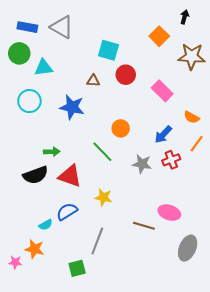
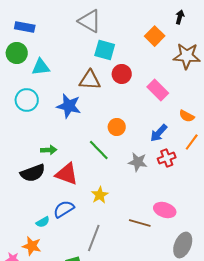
gray triangle: (62, 27) -> (90, 21), moved
brown triangle: (93, 81) -> (90, 80), size x1.6
yellow star: (103, 197) -> (100, 195), turned 30

